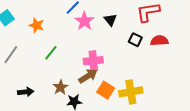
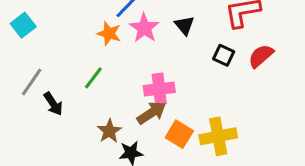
orange star: (37, 25) -> (109, 33), moved
red semicircle: (159, 41) -> (261, 56), turned -36
black arrow: (26, 92) -> (53, 104), moved, turned 63

